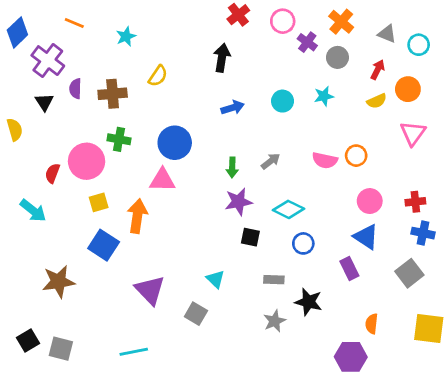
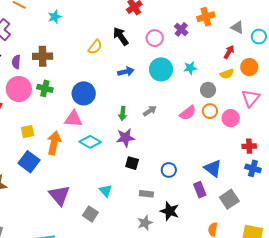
pink circle: (283, 21) -> (155, 38), moved
orange cross: (341, 22) -> (206, 17), turned 30
gray circle: (337, 57) -> (208, 90), moved
black arrow: (222, 58) -> (121, 36), turned -48
yellow semicircle: (158, 76) -> (95, 47), moved
purple semicircle: (75, 89) -> (16, 62), moved
cyan circle: (283, 101) -> (161, 69), size x1.5
pink semicircle: (325, 160) -> (188, 113), turned -54
pink circle: (87, 161) -> (19, 89), moved
pink circle: (370, 201) -> (231, 118), moved
cyan diamond: (288, 209) -> (90, 142), moved
gray square: (409, 273) -> (229, 199), moved

